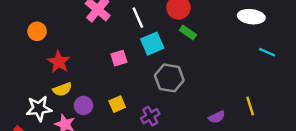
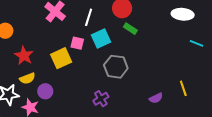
white line: (138, 18) -> (89, 17), turned 42
pink square: (119, 58) -> (77, 43), moved, turned 32
yellow square: (117, 104) -> (61, 58), moved, size x1.5

